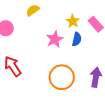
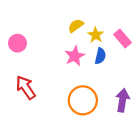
yellow semicircle: (33, 10) -> (76, 26), moved

